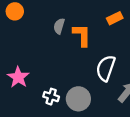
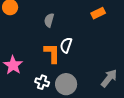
orange L-shape: (82, 35) -> (52, 53), moved
white semicircle: (106, 68) -> (66, 45), moved, size x0.7

